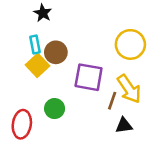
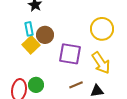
brown line: (112, 101) -> (76, 85), moved, turned 48
green circle: (55, 109) -> (36, 85), moved

